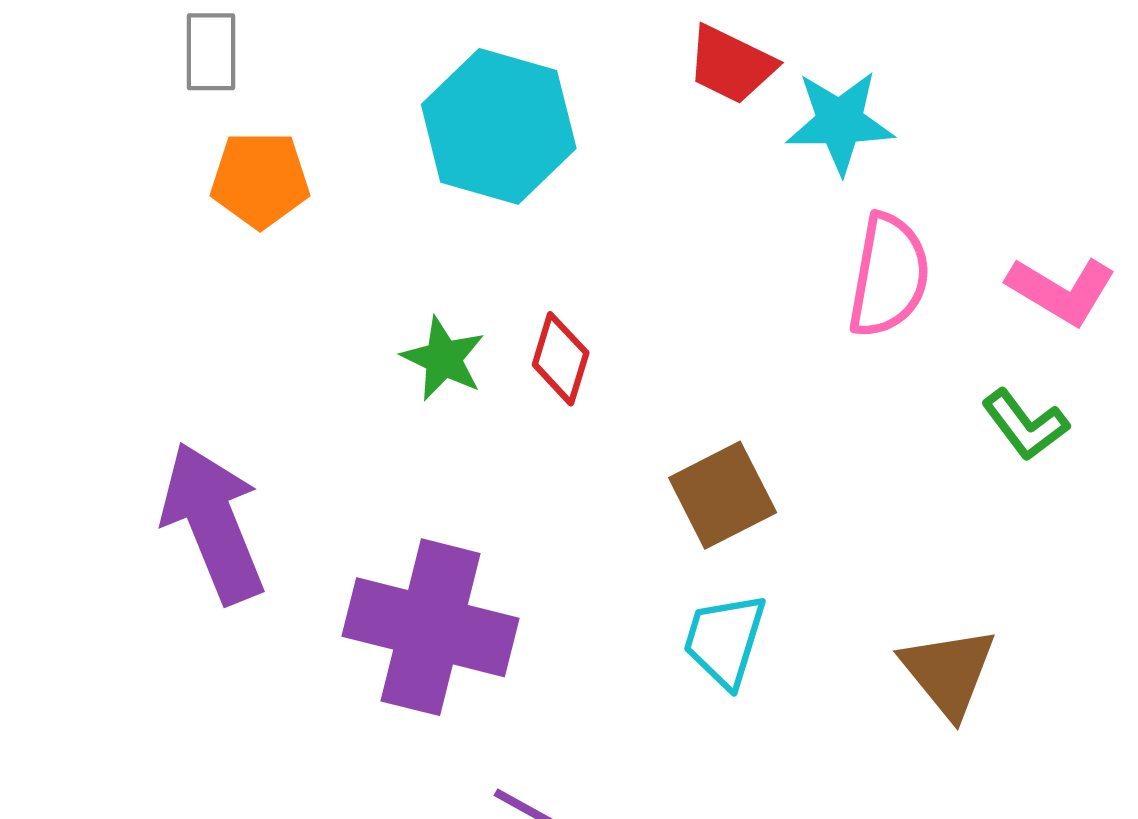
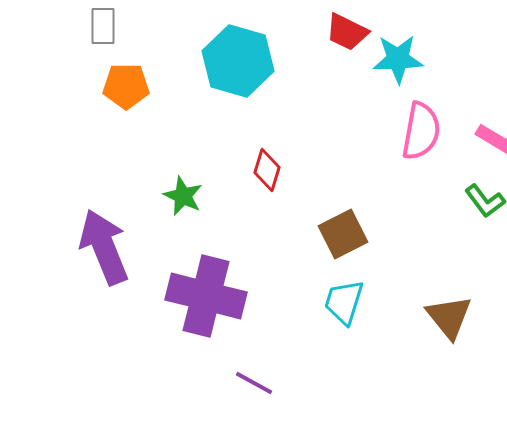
green star: (443, 359) -> (183, 196), moved

